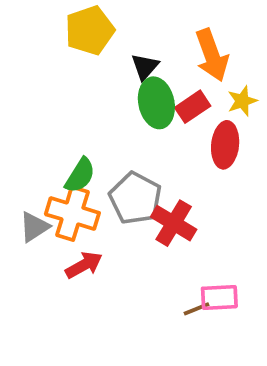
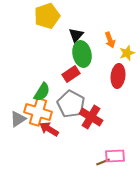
orange arrow: (212, 55) -> (110, 40), moved, size x0.6
red rectangle: (193, 107) -> (71, 74), moved
red arrow: (84, 265) -> (49, 129), moved, turned -120

